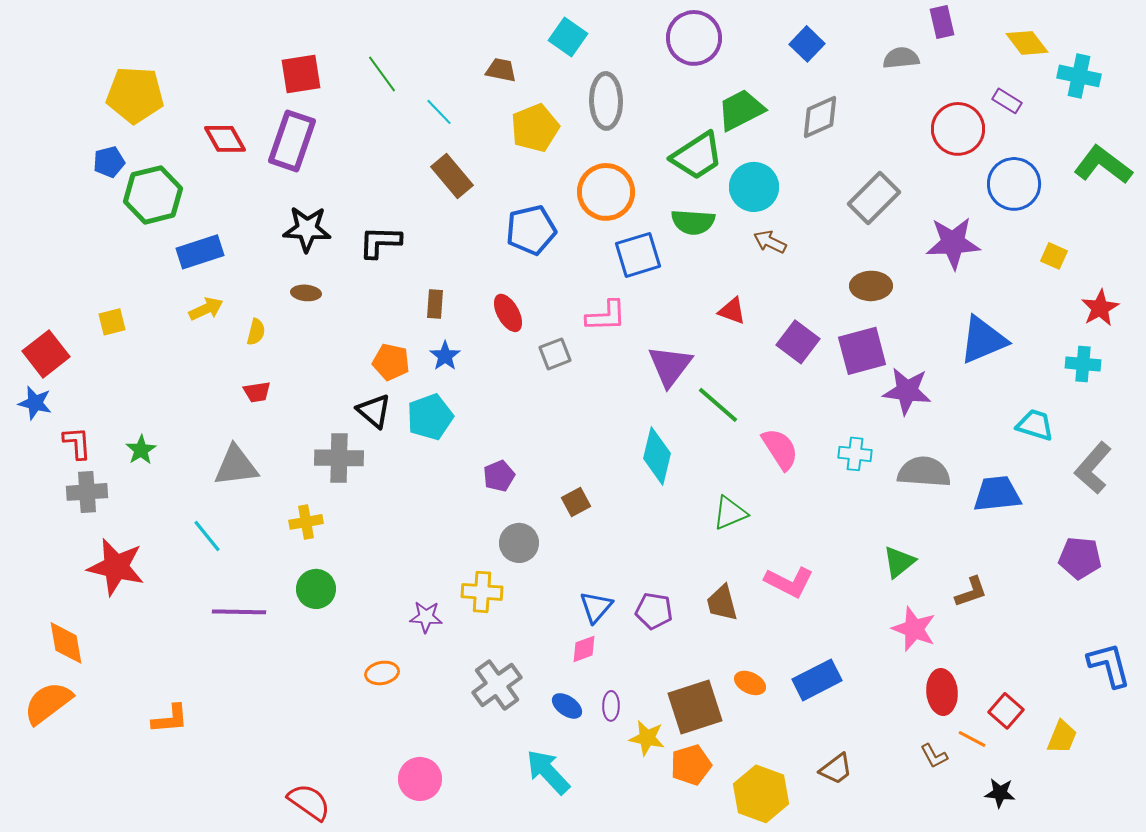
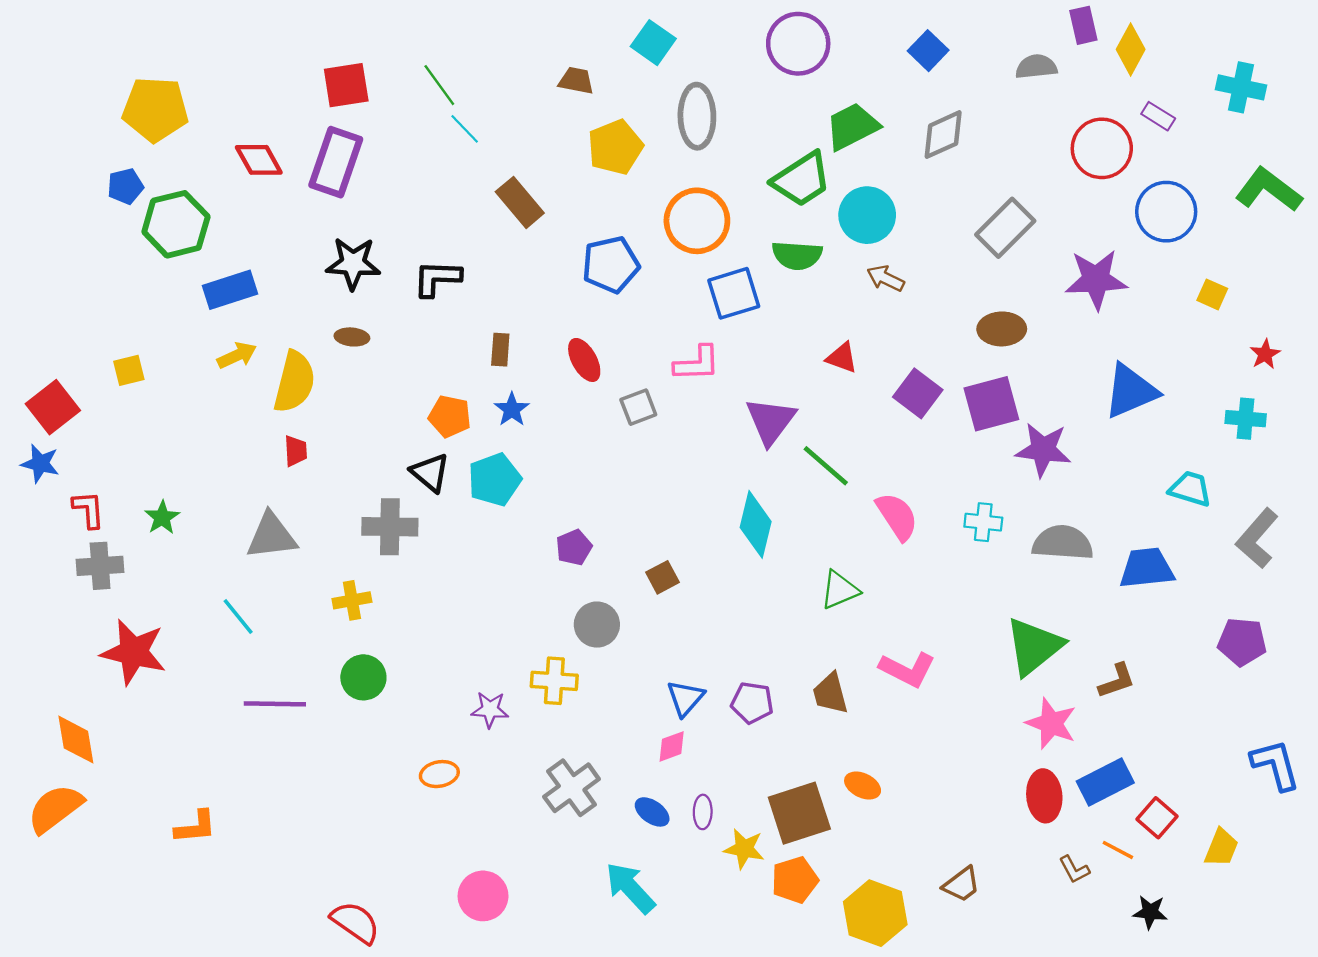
yellow diamond: (1027, 43) -> (1131, 49), moved, turned 66
cyan line: (439, 112) -> (465, 129), moved
red star: (1100, 308) -> (1265, 354), size x0.7
yellow semicircle: (256, 332) -> (294, 382), size x2.0
red trapezoid: (257, 392) -> (296, 451), turned -84
green triangle: (899, 562) -> (1034, 646), size x1.6
blue rectangle: (817, 680) -> (1105, 782), moved
red ellipse: (942, 692) -> (1044, 796), moved

